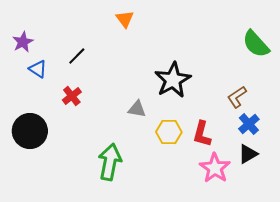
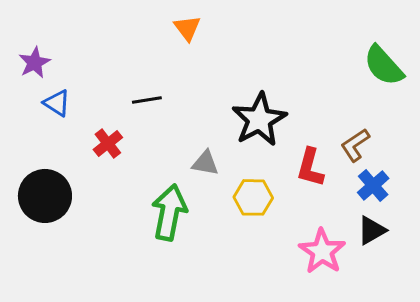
black line: (77, 56) -> (147, 100), moved, turned 36
red L-shape: (202, 134) -> (310, 167), moved
green arrow: (110, 162) -> (169, 212), moved

